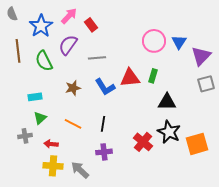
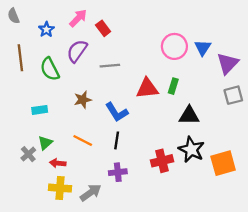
blue star: (41, 26) -> (46, 29), size x0.6
blue L-shape: (105, 87) -> (117, 112), moved
green triangle: (40, 118) -> (45, 143), moved
gray cross: (25, 136) -> (28, 154), turned -32
red cross: (143, 142) -> (162, 161), turned 36
gray arrow: (80, 170) -> (91, 193), turned 102

